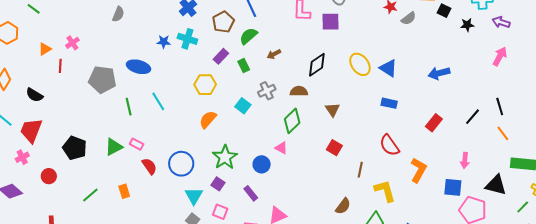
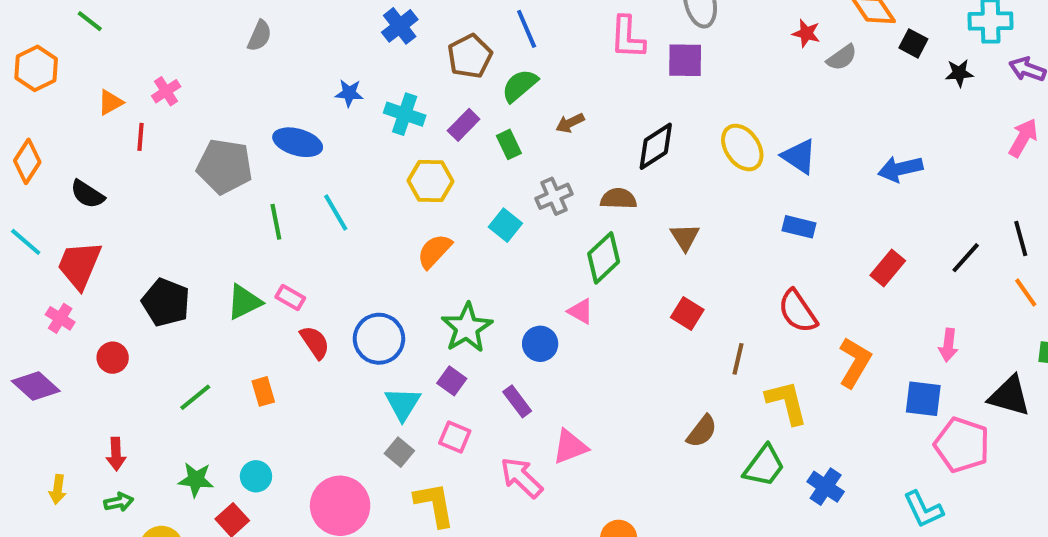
cyan cross: (187, 39) -> (405, 114), moved
pink cross: (22, 157) -> (60, 318), turned -32

